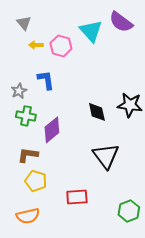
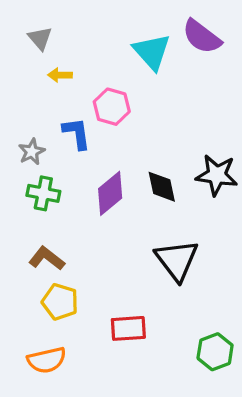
pink hexagon: (61, 46) -> (112, 107), moved
purple diamond: (52, 130) -> (110, 193), moved
brown L-shape: (28, 155) -> (47, 258), turned 30

